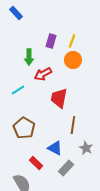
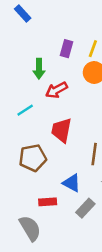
red trapezoid: (59, 98) -> (62, 130), moved
brown pentagon: (24, 128) -> (33, 158), turned 30
red rectangle: (36, 163) -> (48, 202), turned -48

